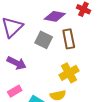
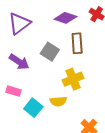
gray square: (44, 40) -> (50, 52), moved
pink rectangle: (15, 91) -> (13, 91), turned 40

